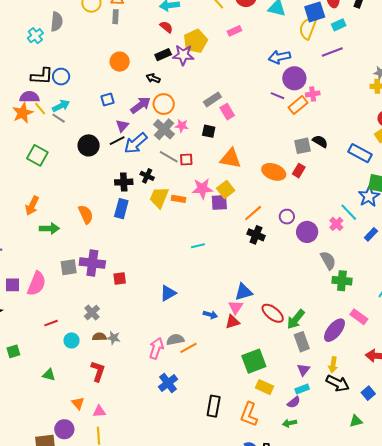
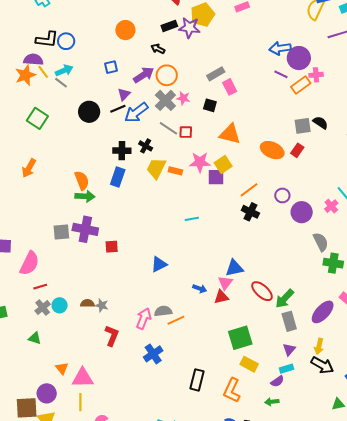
blue arrow: (279, 57) -> (280, 48), moved
green arrow: (49, 228) -> (85, 196), moved
pink semicircle: (37, 284) -> (30, 263), moved
gray cross: (92, 312) -> (43, 307), moved
red L-shape: (98, 371) -> (112, 336), moved
pink triangle: (99, 411) -> (83, 378), size x1.6

